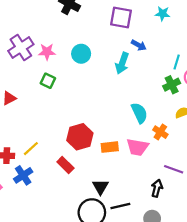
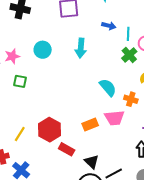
blue arrow: (139, 45) -> (109, 26), moved
red hexagon: (80, 137) -> (49, 130), moved
yellow line: (31, 149) -> (20, 134), moved
red rectangle: (65, 165) -> (67, 149), moved

